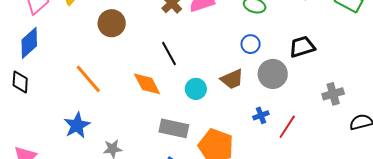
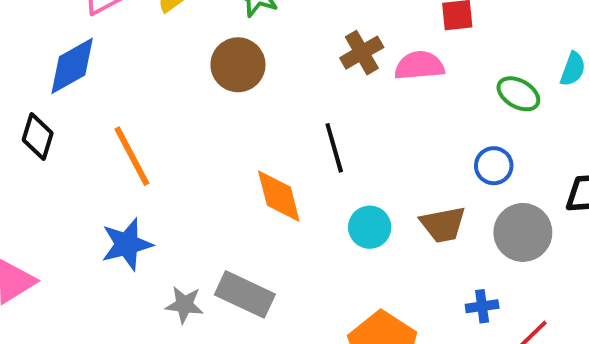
orange line: (88, 79) -> (132, 156), moved
gray rectangle: (174, 128) -> (245, 294), moved

